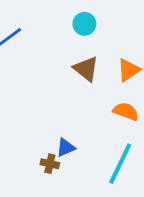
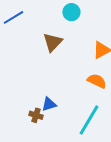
brown triangle: (86, 69) -> (53, 42), moved, turned 30

